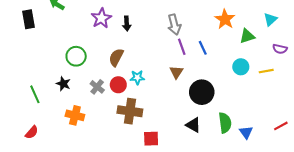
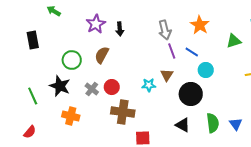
black rectangle: (29, 19) -> (33, 40), moved
orange star: (225, 19) -> (200, 25), moved
blue line: (203, 48) -> (192, 52), turned -32
brown semicircle: (116, 57) -> (102, 55), moved
cyan circle: (241, 67) -> (206, 70), moved
cyan star: (137, 77) -> (149, 85), moved
black star: (63, 84) -> (60, 86), size x1.5
blue triangle: (246, 132) -> (236, 124), moved

